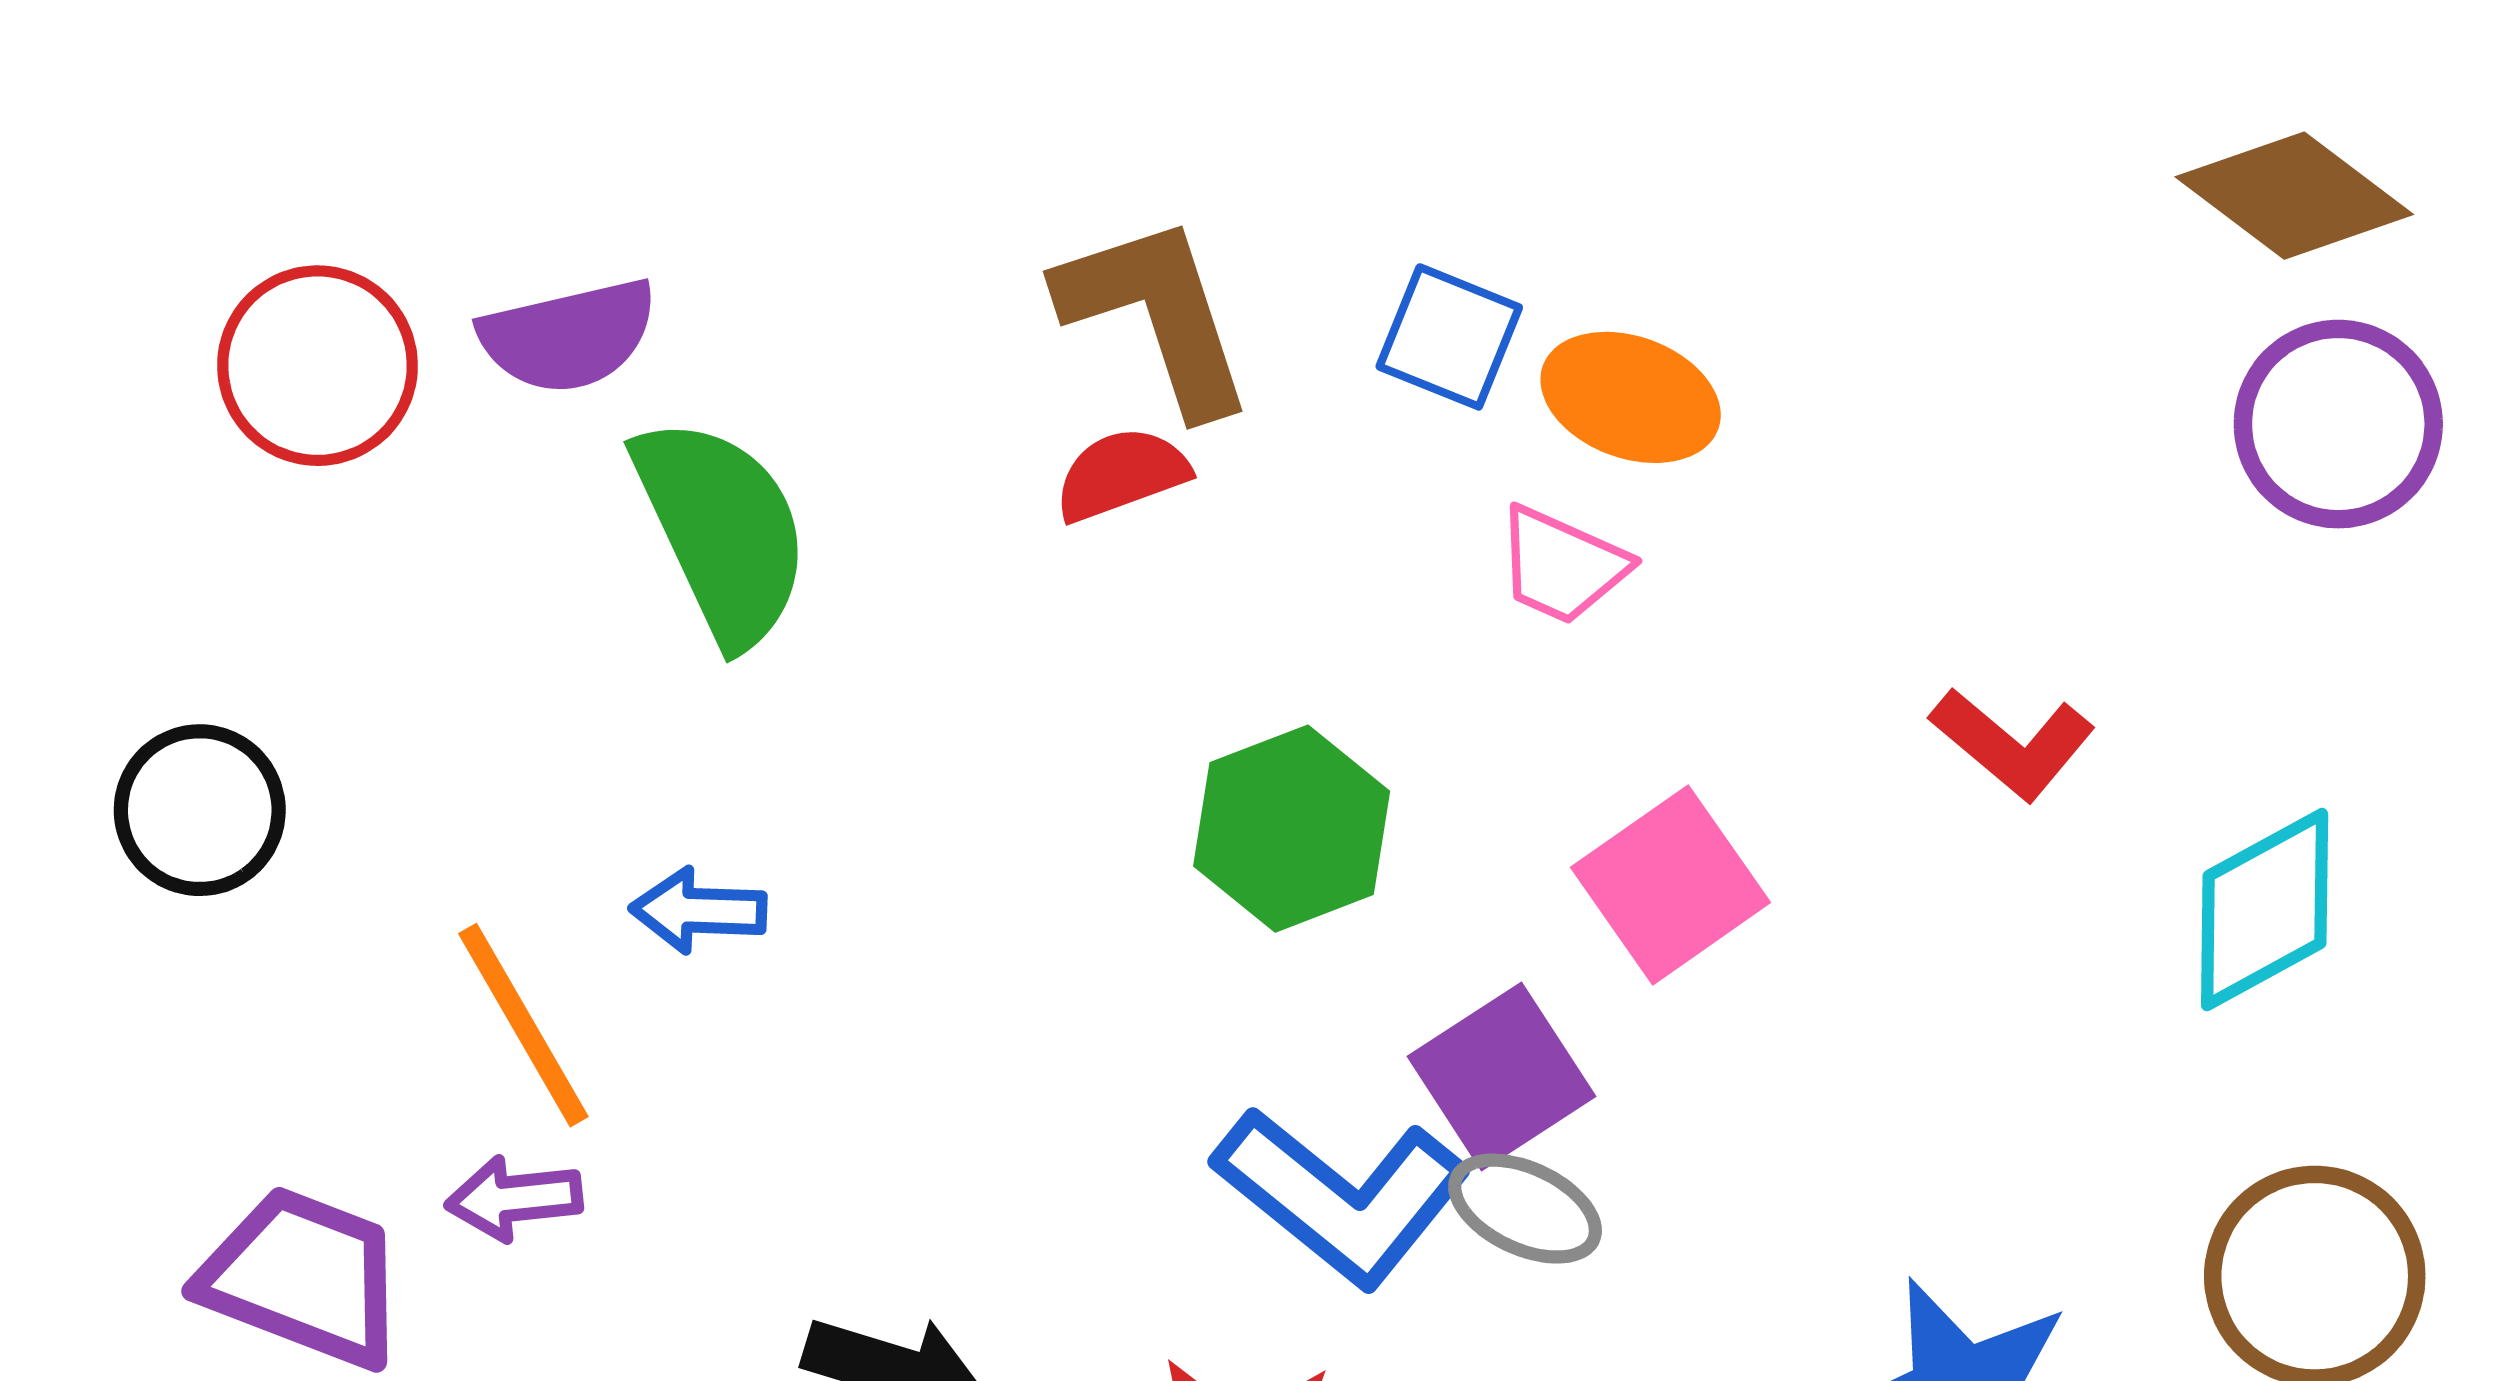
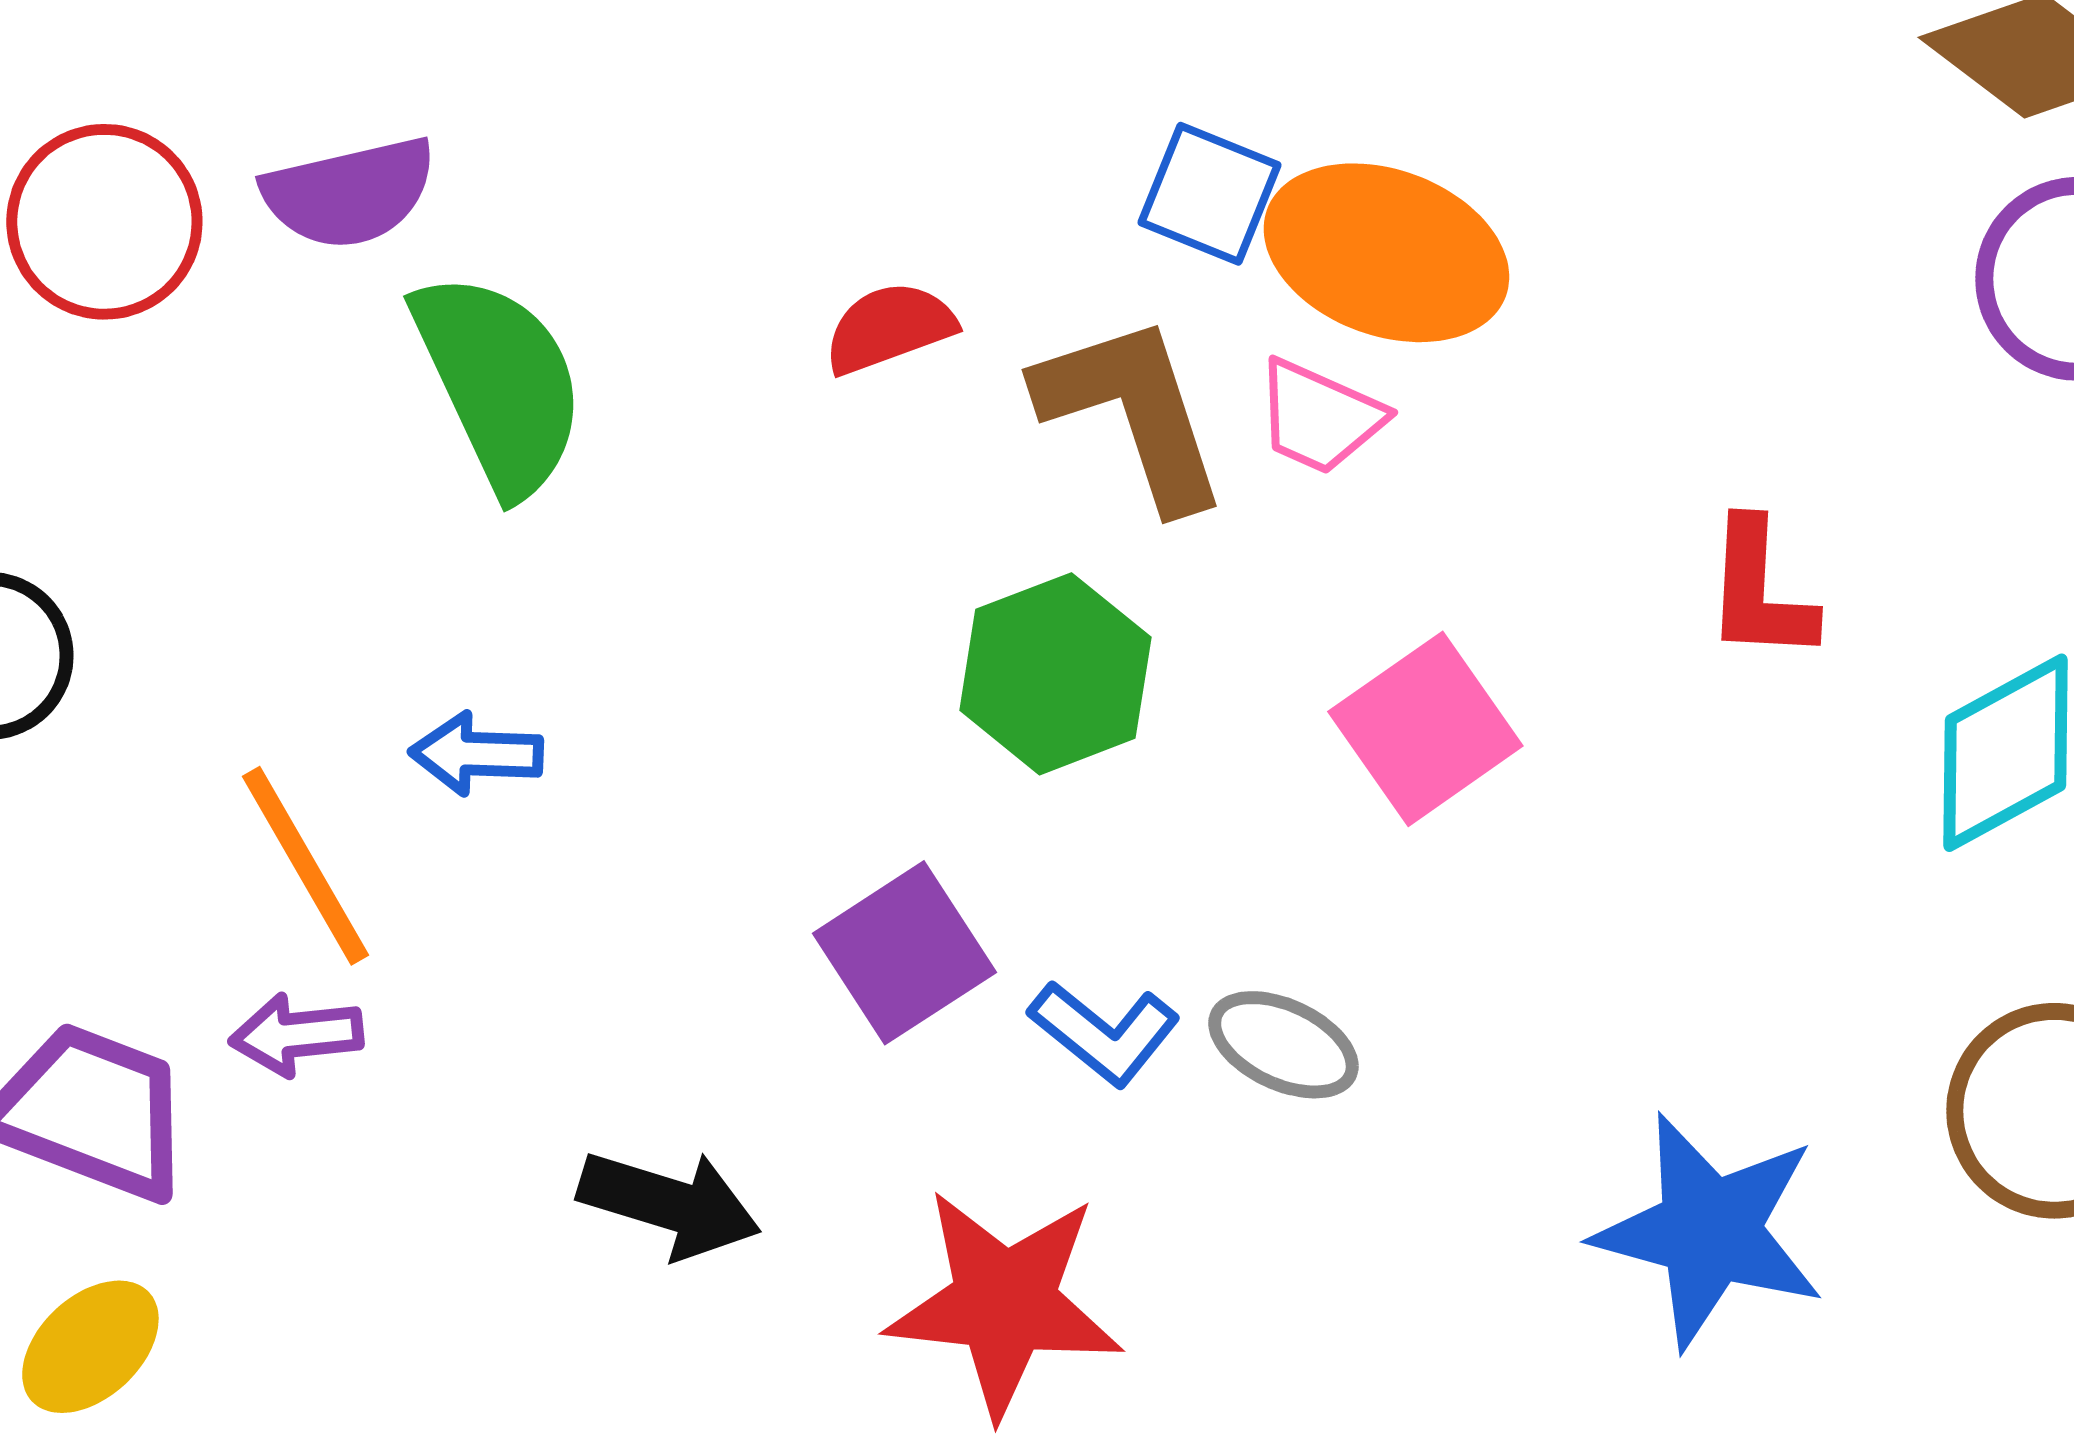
brown L-shape: (1156, 314) -> (1132, 412), moved
orange ellipse: (1631, 397) -> (1386, 253), size x1.4
red L-shape: (2013, 744) -> (1759, 591), turned 53
purple square: (1501, 1076) -> (904, 953), moved
blue L-shape: (1342, 1196) -> (1104, 1033), size x0.6

